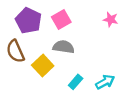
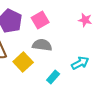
cyan arrow: (105, 82) -> (80, 63), moved

